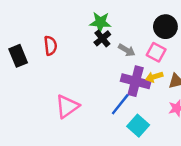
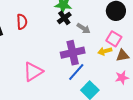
pink square: (156, 52) -> (114, 39), moved
purple cross: (136, 81) -> (73, 53), moved, turned -30

